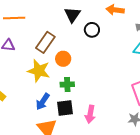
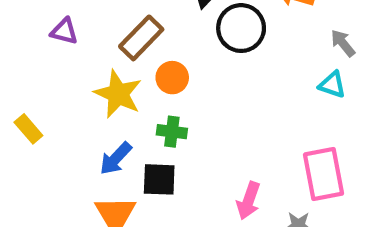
black circle: (92, 30) -> (241, 28), size x1.5
pink arrow: (90, 114) -> (248, 201), moved

